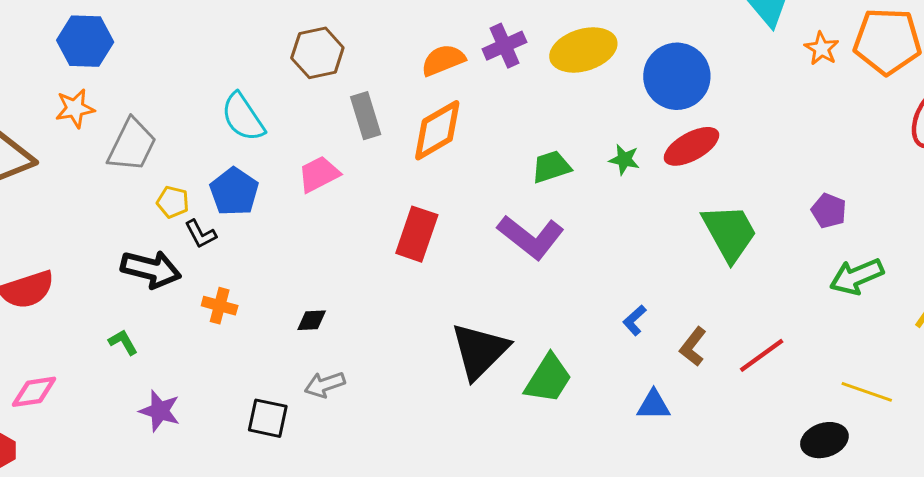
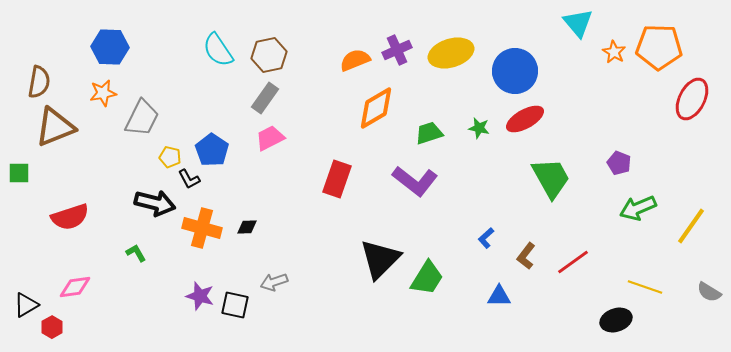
gray rectangle: (366, 116) -> (265, 98), moved, turned 52
cyan semicircle: (243, 117) -> (218, 50), moved
orange diamond: (437, 130) -> (376, 108), moved
orange cross: (220, 306) -> (202, 228), size x1.6
black diamond: (312, 320) -> (247, 227), moved
purple star: (160, 411) -> (200, 296), moved

